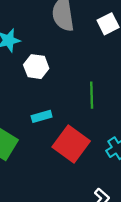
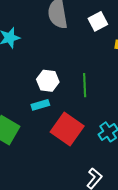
white hexagon: (36, 67) -> (48, 81), moved

